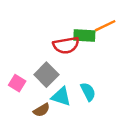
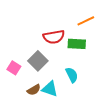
green rectangle: (84, 35) -> (77, 44), moved
cyan triangle: (61, 97) -> (50, 89), moved

